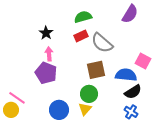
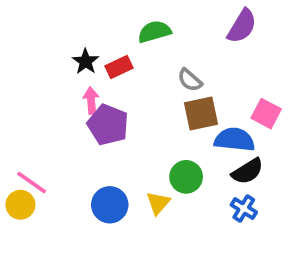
red rectangle: (81, 36) -> (119, 67), moved
gray semicircle: (102, 43) -> (190, 80), size x0.6
brown square: (96, 70) -> (201, 114), moved
purple pentagon: (46, 73) -> (108, 125), moved
green circle: (89, 94) -> (186, 177), moved

